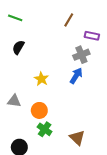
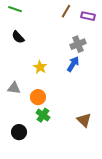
purple rectangle: (92, 36) -> (88, 16), moved
black semicircle: (18, 47) -> (18, 37), turned -72
brown triangle: (77, 138) -> (84, 120), moved

